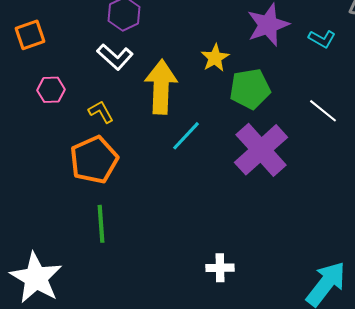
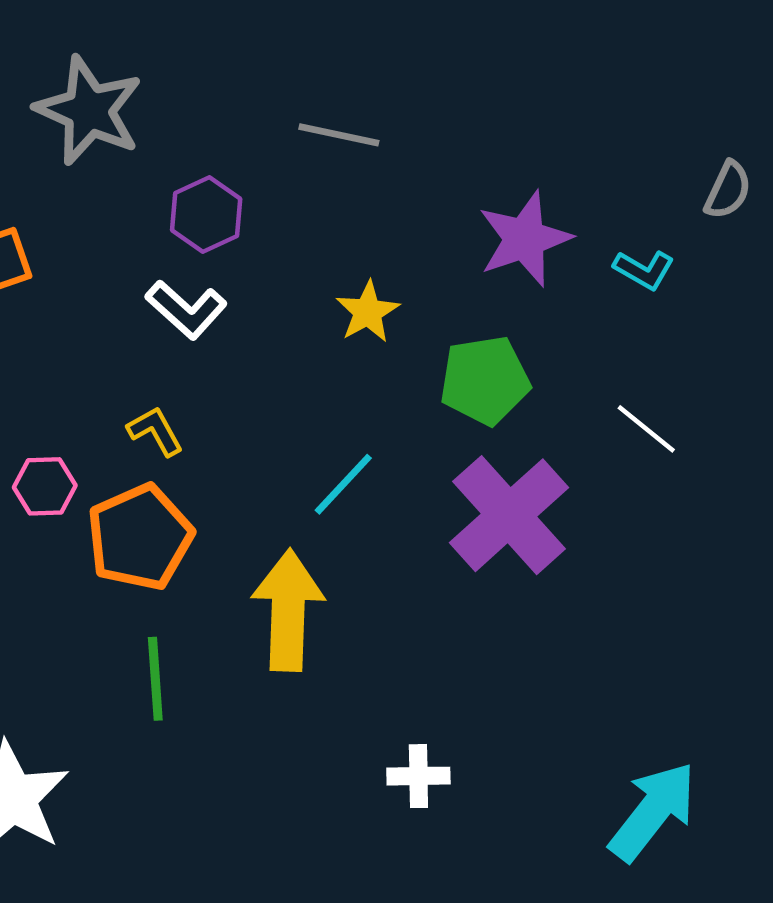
yellow star: (215, 58) -> (368, 312), moved
yellow arrow: (161, 87) -> (288, 610), moved
pink hexagon: (51, 90) -> (45, 486), moved

